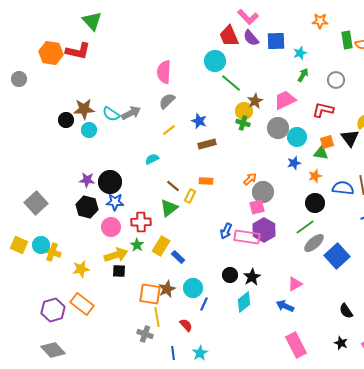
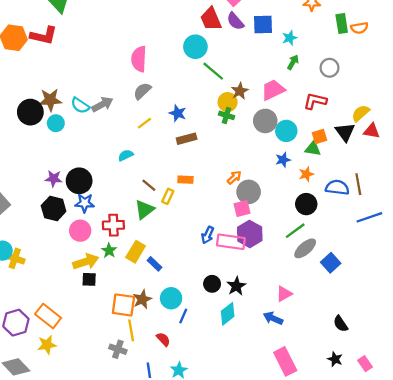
black circle: (66, 120) -> (30, 112), size x1.5
blue square: (337, 256) -> (331, 263), size x0.7
yellow star: (81, 269) -> (47, 345), moved

